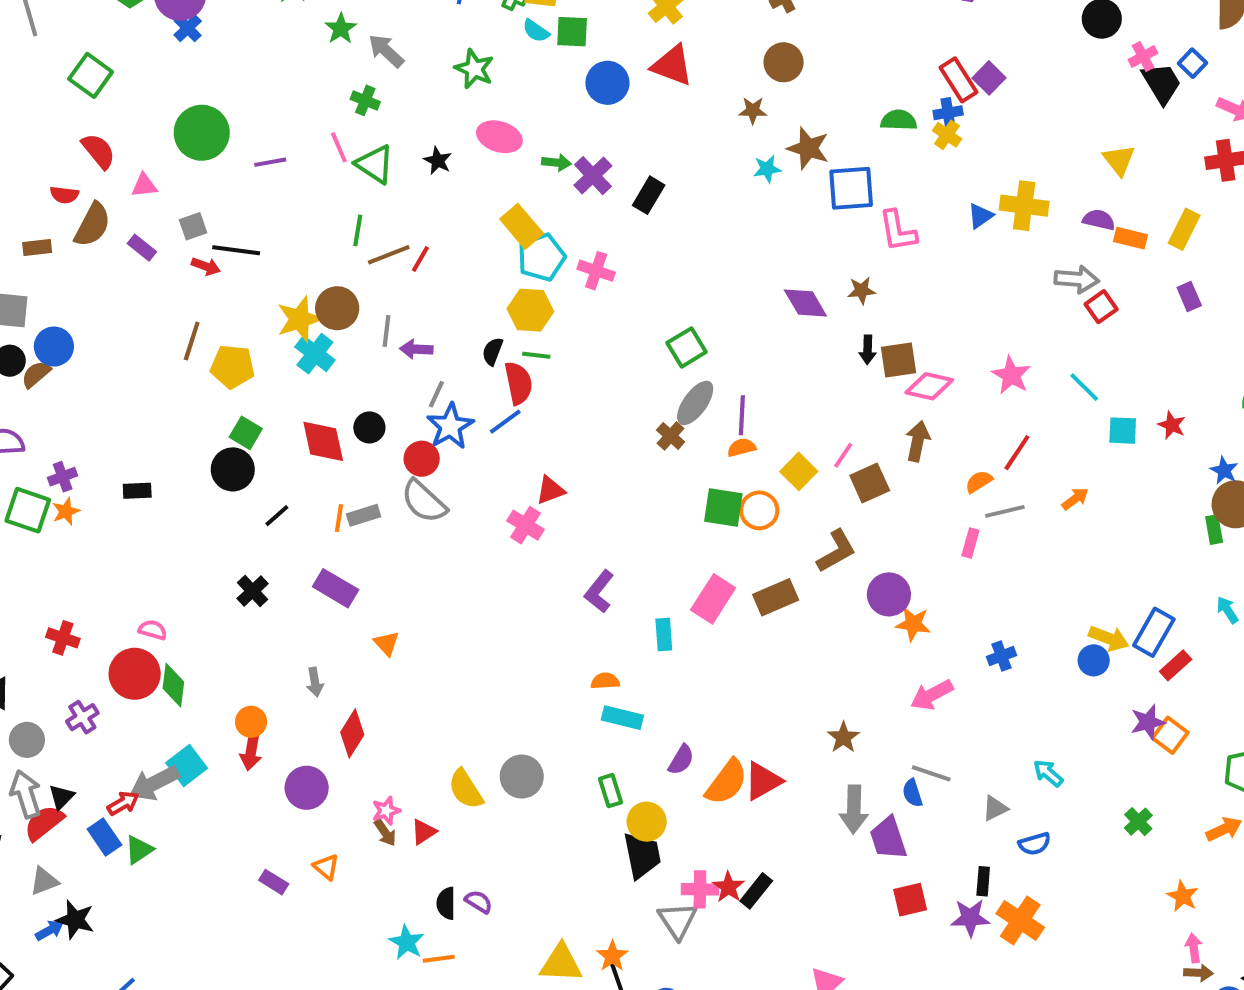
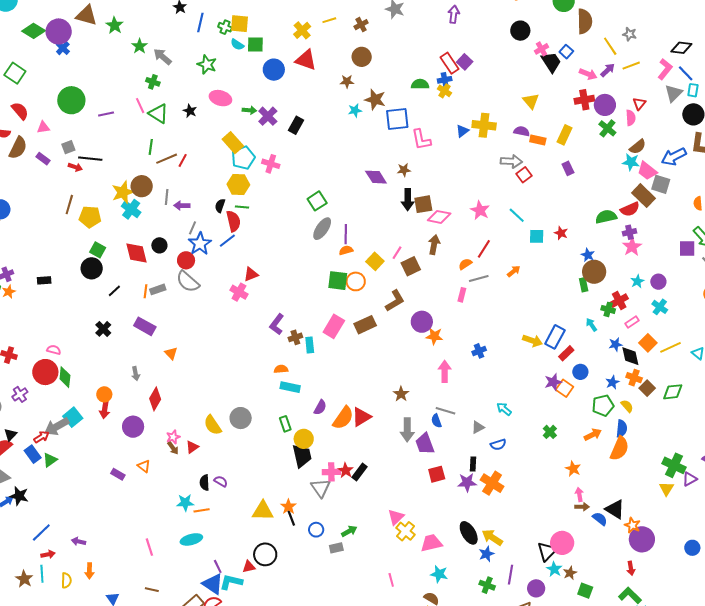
black arrow: (868, 350) -> (408, 200), size x1.5
brown cross: (671, 436) -> (295, 337), moved, turned 32
blue circle: (1094, 660) -> (580, 372), moved
pink arrow: (932, 695) -> (445, 371), turned 120
cyan star: (407, 942) -> (185, 503), turned -30

